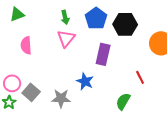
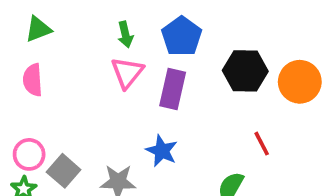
black hexagon: (125, 24) -> (245, 71), moved
pink semicircle: (26, 45) -> (33, 80), moved
purple rectangle: (103, 54) -> (173, 89), moved

